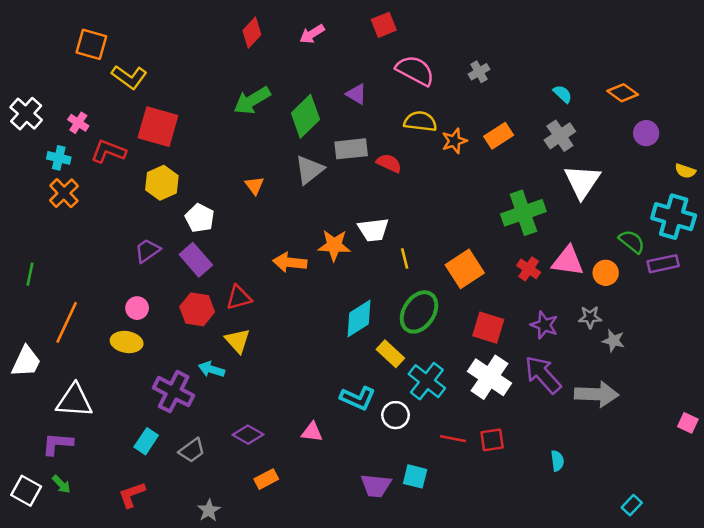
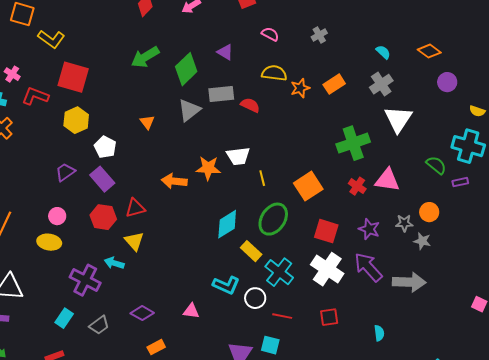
pink semicircle: (415, 70) -> (270, 34), size x0.6
purple rectangle: (663, 264) -> (460, 182), size x0.7
orange circle: (606, 273) -> (429, 212), moved
red line: (453, 439) -> (282, 316), moved

